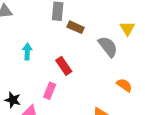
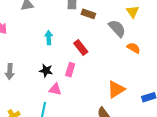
orange semicircle: (124, 85) -> (134, 48), moved
black star: (13, 100) -> (46, 71), moved

